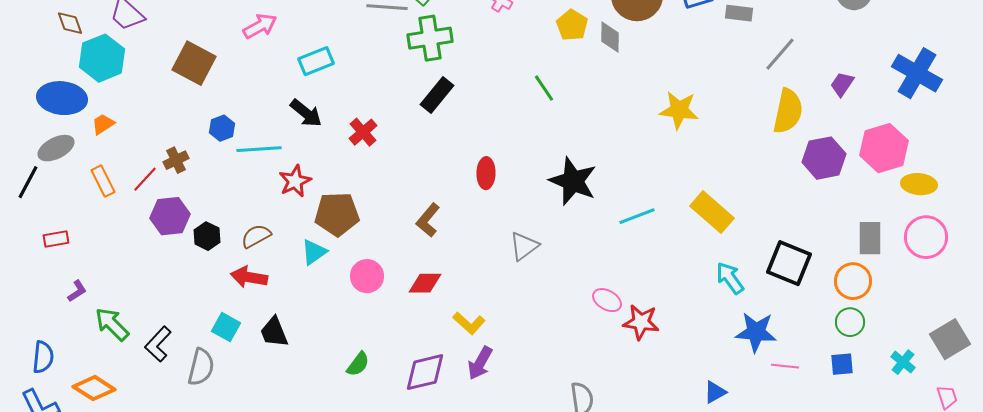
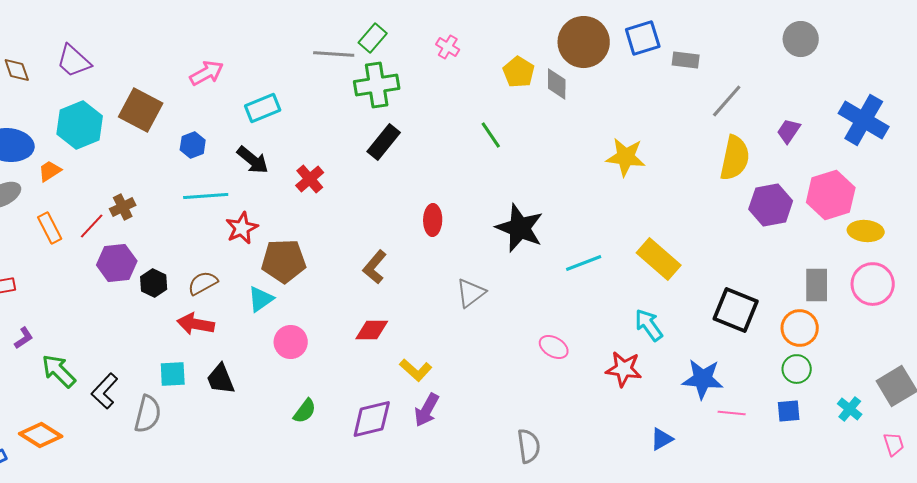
cyan hexagon: (102, 58) -> (80, 125), moved
blue hexagon: (222, 128) -> (193, 145), moved
pink circle: (367, 276) -> (291, 342), moved
cyan arrow: (730, 278) -> (649, 325), moved
red star: (641, 322) -> (624, 369), moved
cyan square: (226, 327) -> (173, 374), turned -32

